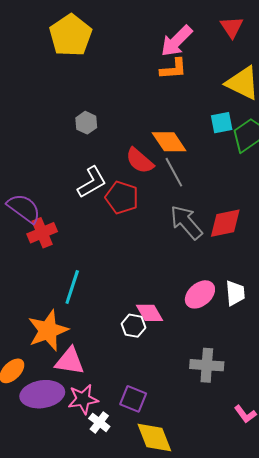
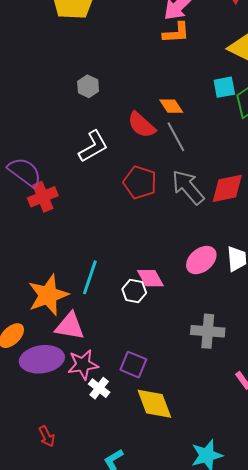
orange diamond: (169, 142) -> (171, 106), size x0.7
red pentagon: (122, 197) -> (140, 182), moved
cyan line: (72, 287) -> (90, 277), moved

